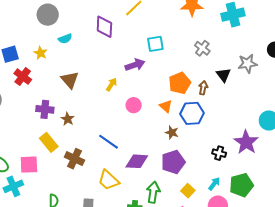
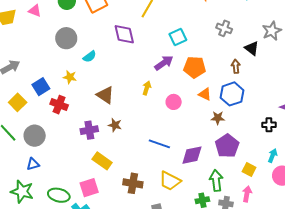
orange pentagon: (180, 83) -> (195, 67), moved, turned -30
brown star: (68, 119) -> (115, 125), moved
brown cross: (74, 159) -> (133, 183), moved

